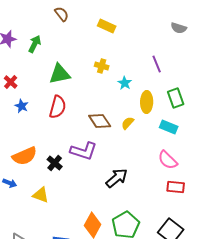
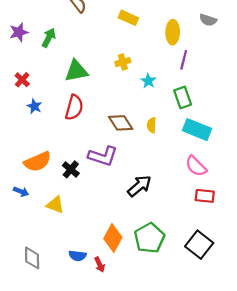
purple line: (157, 64) -> (184, 60), turned 36
yellow cross: (102, 66) -> (123, 62), turned -32
green rectangle: (176, 98) -> (183, 97), moved
yellow ellipse: (147, 102) -> (173, 32), moved
yellow semicircle: (128, 123) -> (152, 125), turned -40
cyan rectangle: (169, 127) -> (197, 130), size x1.4

